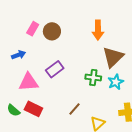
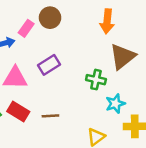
pink rectangle: (33, 29) -> (26, 28), moved
cyan star: (116, 82) -> (115, 104), moved
brown line: (75, 109) -> (50, 116), moved, turned 40

